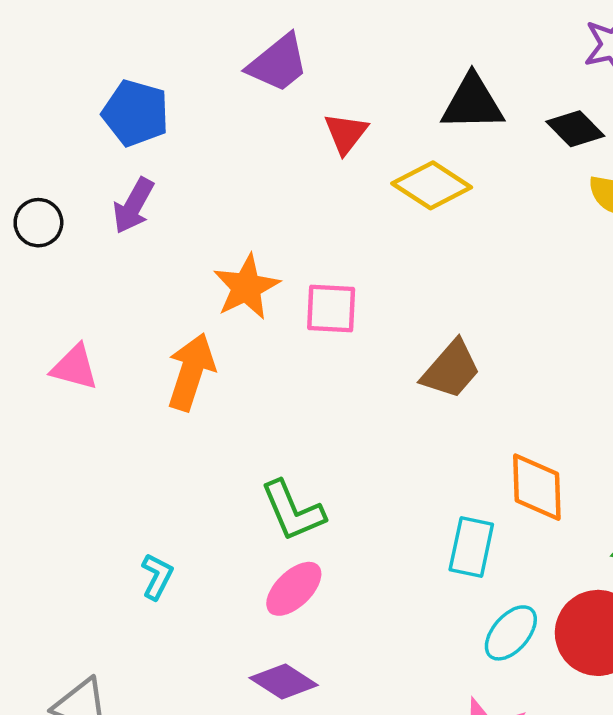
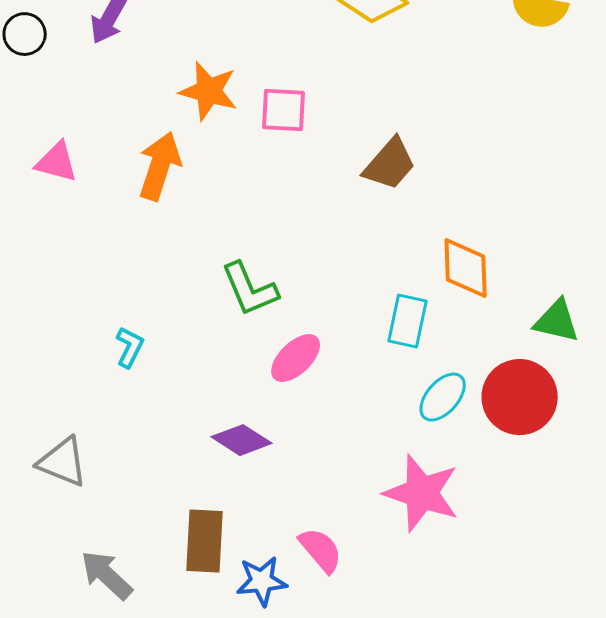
orange star: (246, 287) -> (209, 91), turned -30
pink ellipse: (294, 589) -> (296, 358), moved

